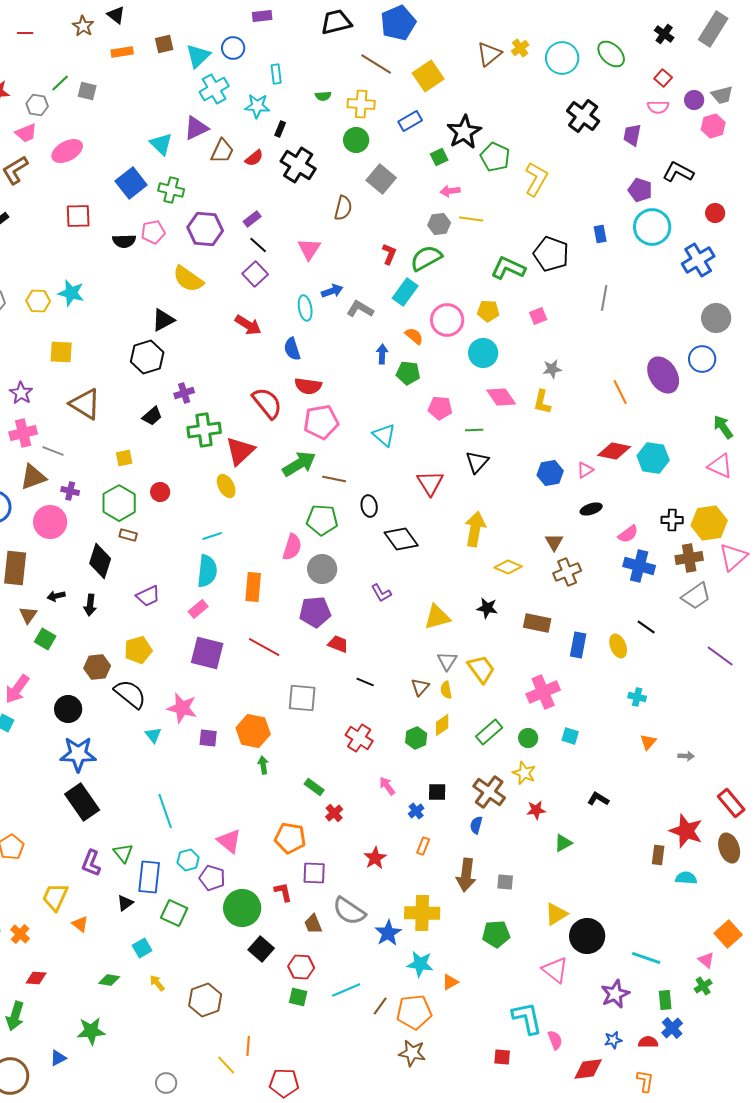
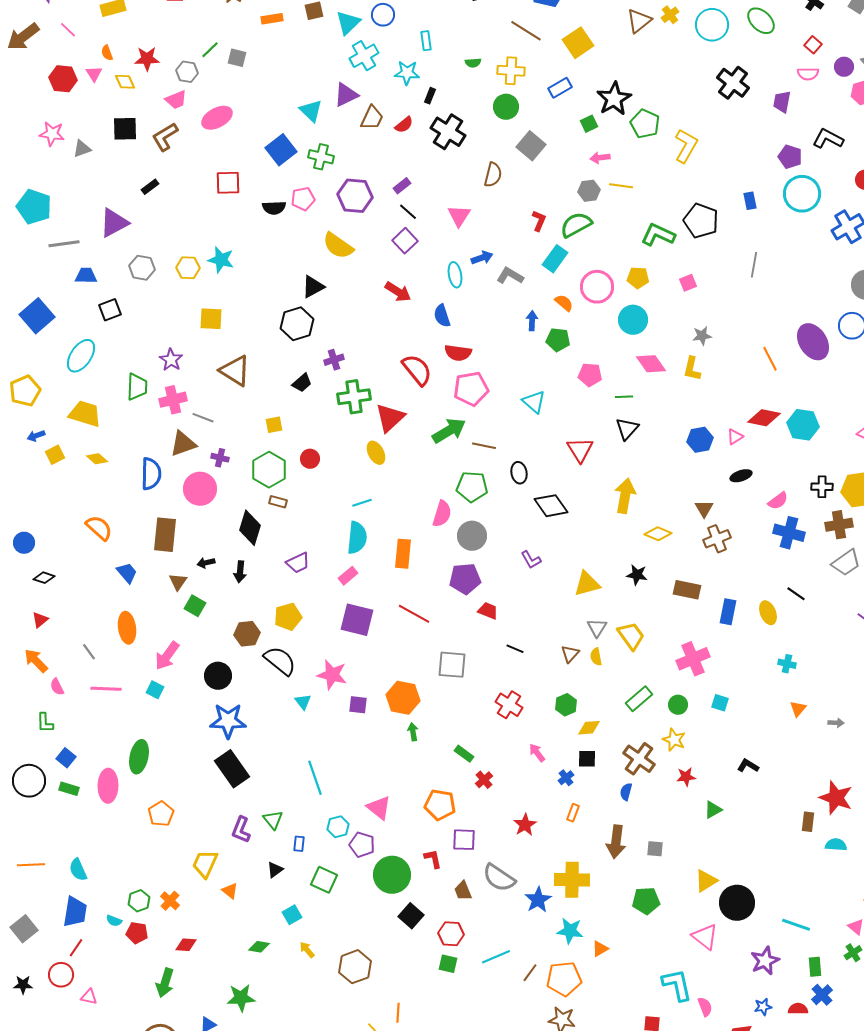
yellow diamond: (442, 725) -> (589, 728), moved, turned 30
blue rectangle: (149, 877) -> (299, 844), size x0.5

